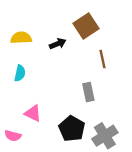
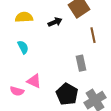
cyan semicircle: (20, 73) -> (23, 47), turned -40
pink semicircle: (13, 136) -> (17, 91), moved

